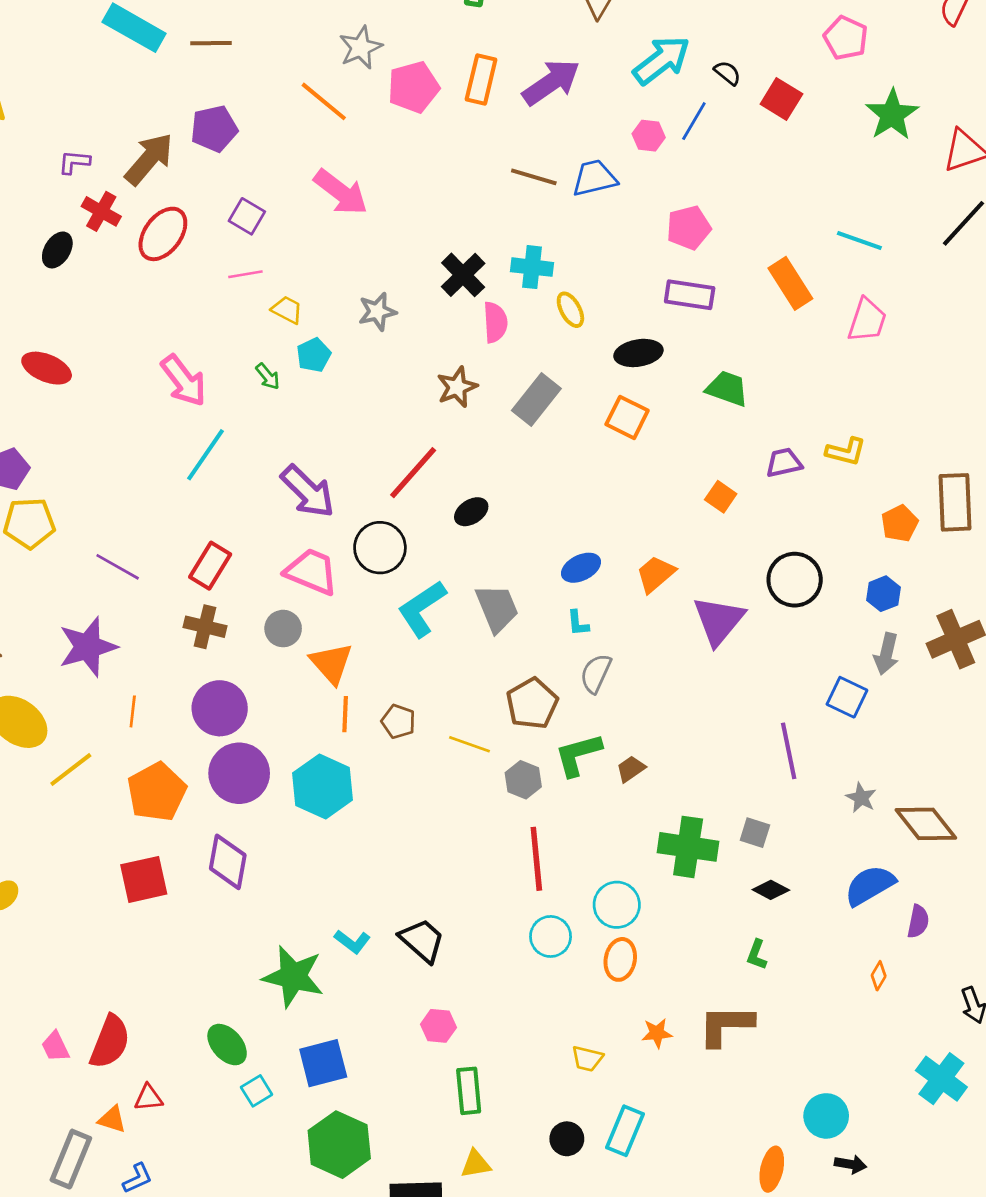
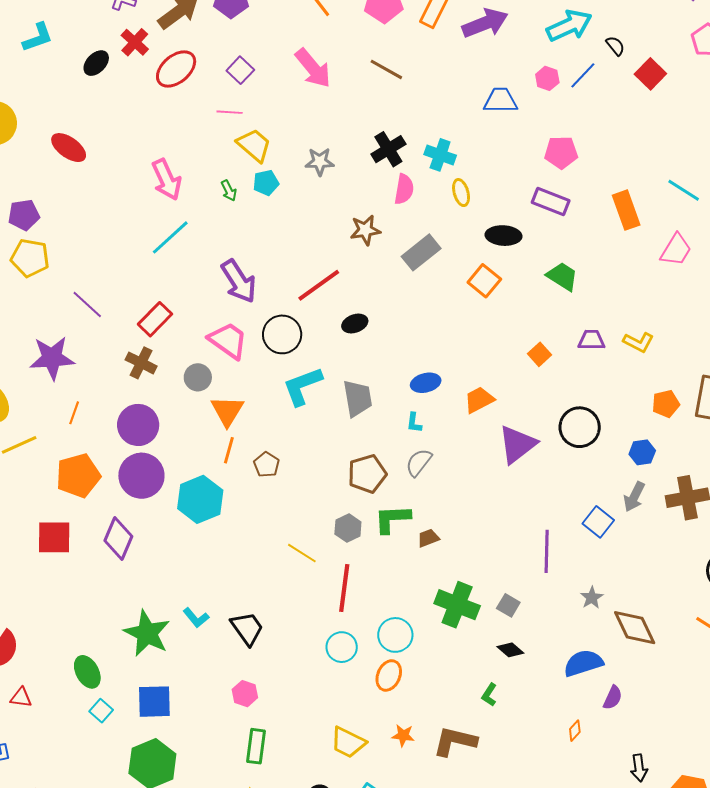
brown line: (534, 177) -> (386, 69), moved
yellow trapezoid: (287, 310) -> (254, 145), size x1.5
yellow line: (470, 744) -> (302, 553), moved
yellow trapezoid: (587, 1059) -> (348, 742), size x1.5
cyan square: (257, 1091) -> (101, 711), turned -30

